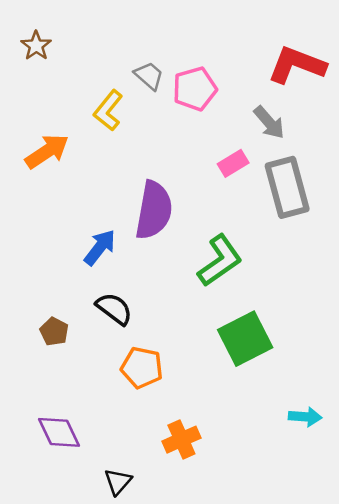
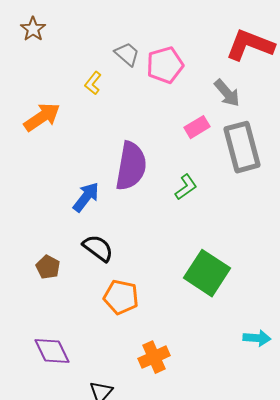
yellow L-shape: (108, 110) -> (93, 83), size x0.7
green L-shape: (220, 261) -> (186, 187), moved, size x0.6
green square: (245, 339) -> (207, 273), turned -30

